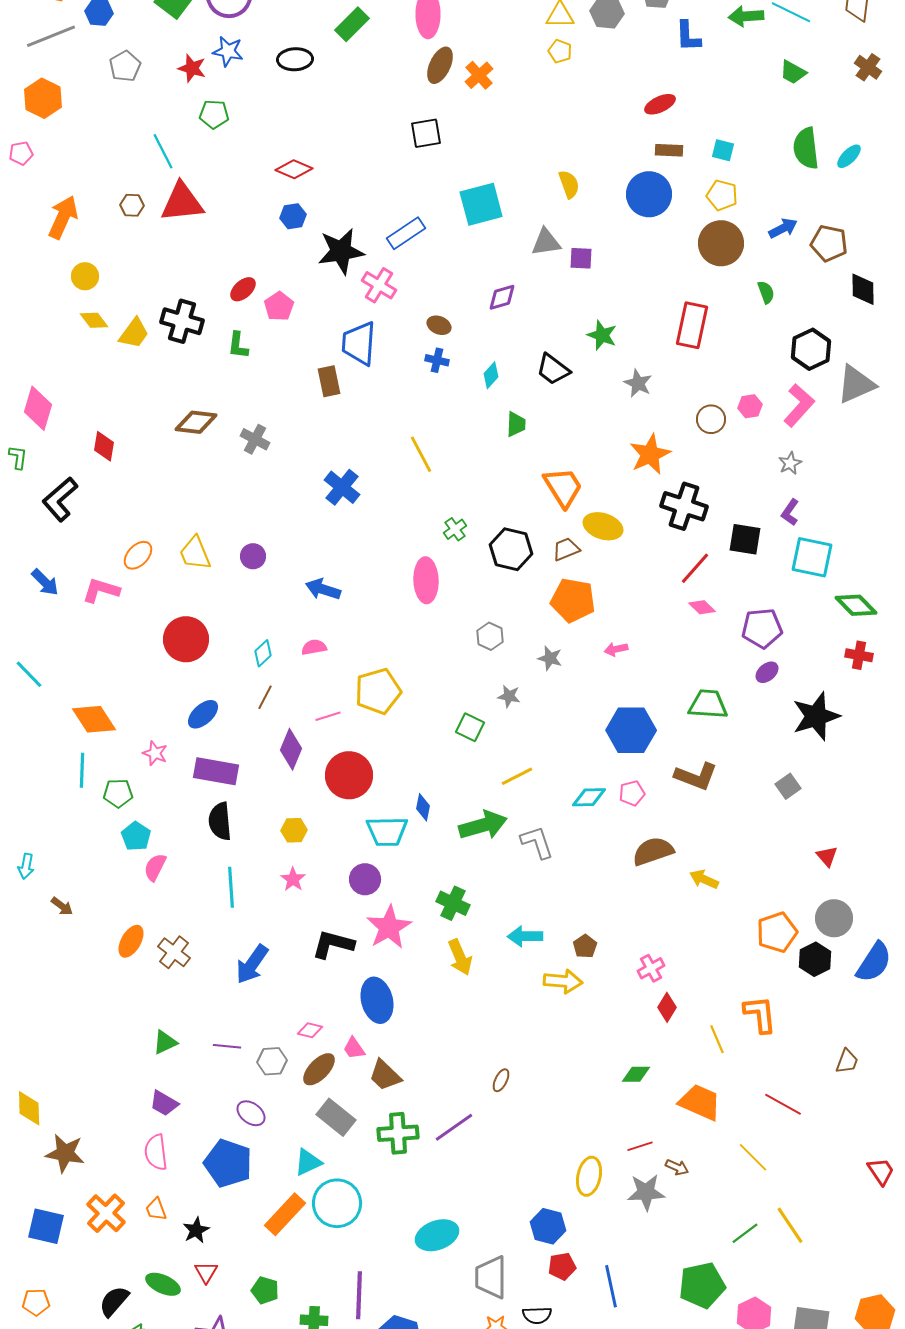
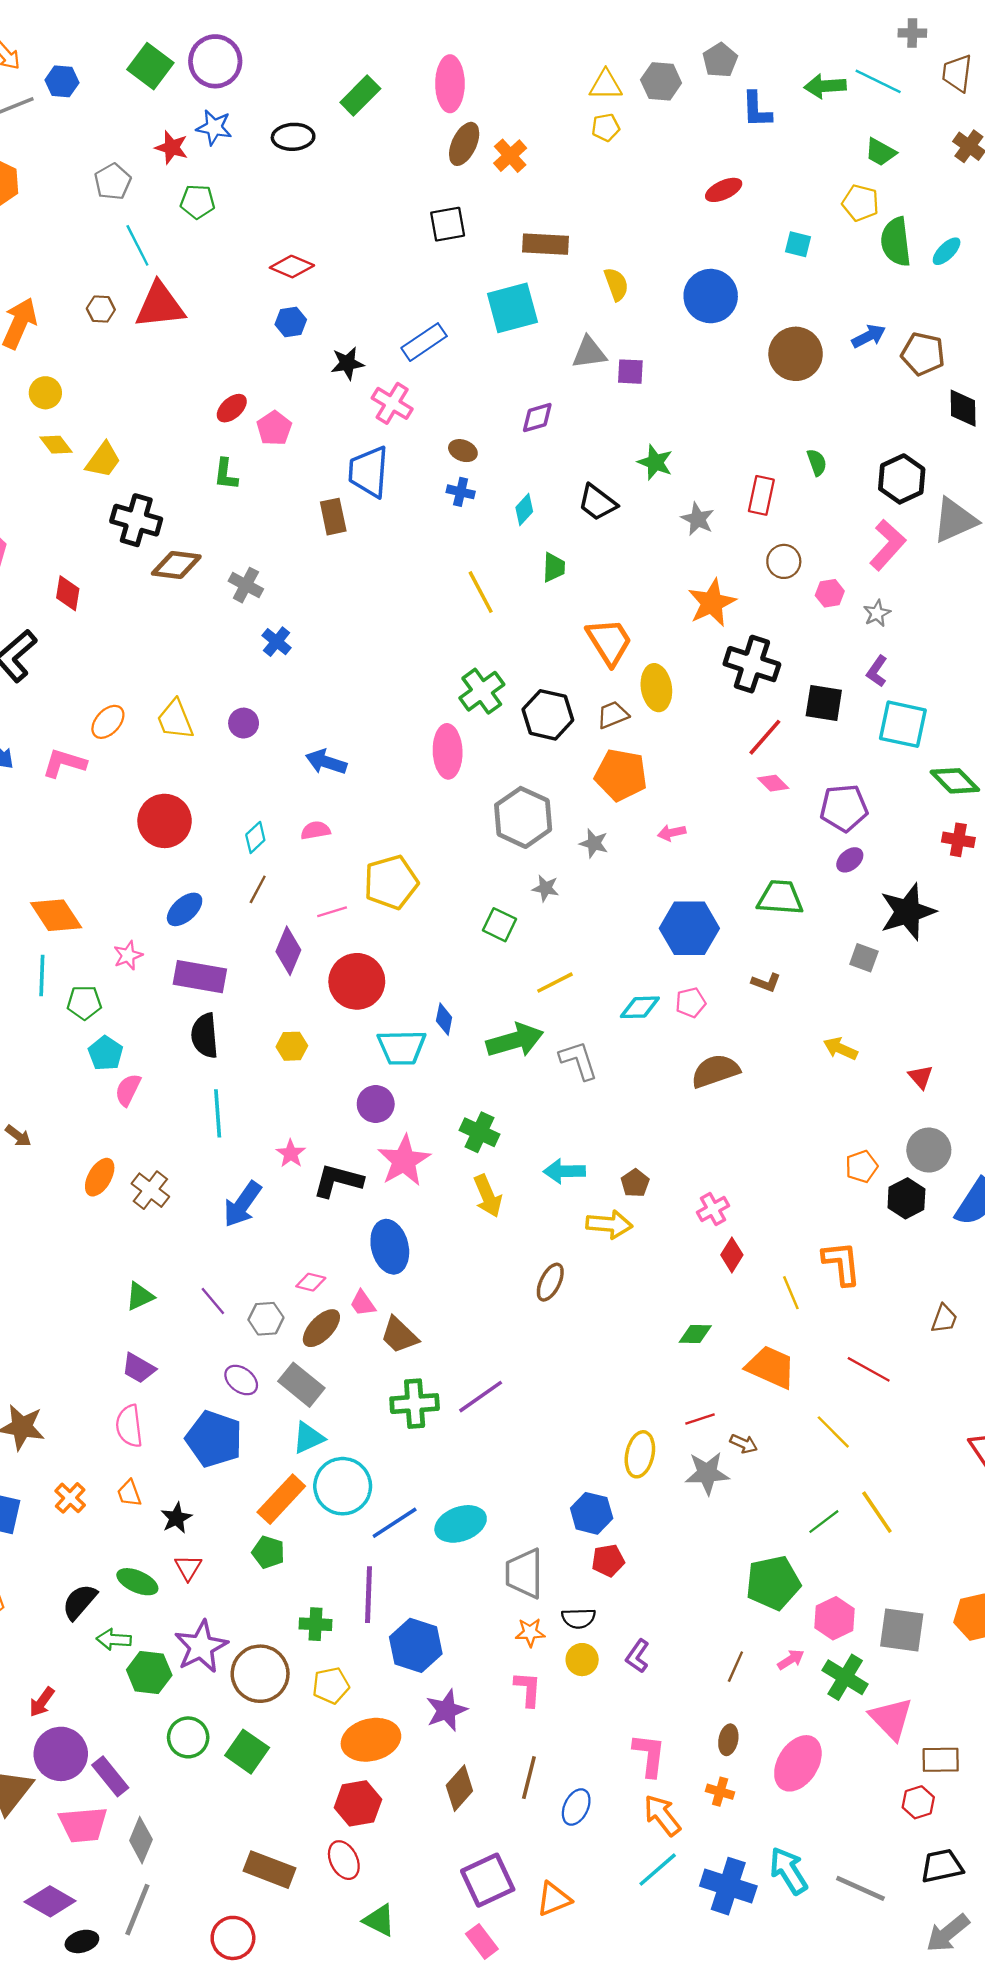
yellow pentagon: (560, 51) -> (606, 127), turned -30
gray pentagon: (125, 66) -> (113, 182), moved
brown rectangle: (669, 150) -> (546, 244), moved, size x1.4
yellow pentagon: (722, 195) -> (860, 203), moved
black star: (341, 251) -> (347, 363), size x0.6
green semicircle: (766, 292) -> (817, 462), moved
black cross: (182, 321) -> (136, 520), moved
red rectangle: (692, 325) -> (761, 495), moved, size x0.7
pink hexagon: (750, 406) -> (830, 593), moved
yellow line: (421, 454) -> (481, 592), moved
blue cross: (342, 487) -> (277, 642), moved, size x0.7
yellow ellipse: (603, 526) -> (656, 688), turned 63
green cross: (455, 529) -> (482, 691), size x1.6
gray hexagon: (490, 636) -> (523, 817), size x1.8
pink star: (155, 753) -> (128, 955), turned 30
brown L-shape: (696, 776) -> (766, 983), size x0.6
gray square: (788, 786) -> (864, 958), moved, turned -35
pink star: (293, 879) -> (291, 1154), moved
yellow arrow: (704, 879) -> (840, 1049), moved
orange pentagon: (777, 932) -> (862, 1167), size x0.7
purple line: (227, 1046) -> (213, 1301), turned 44
brown ellipse: (501, 1080) -> (550, 1282), moved, size x1.4
gray rectangle: (336, 1117) -> (301, 1385), moved
orange cross: (106, 1213) -> (70, 1498), size x0.7
blue line: (611, 1286) -> (395, 1523), moved, turned 69
green pentagon: (265, 1290) -> (268, 1552), moved

